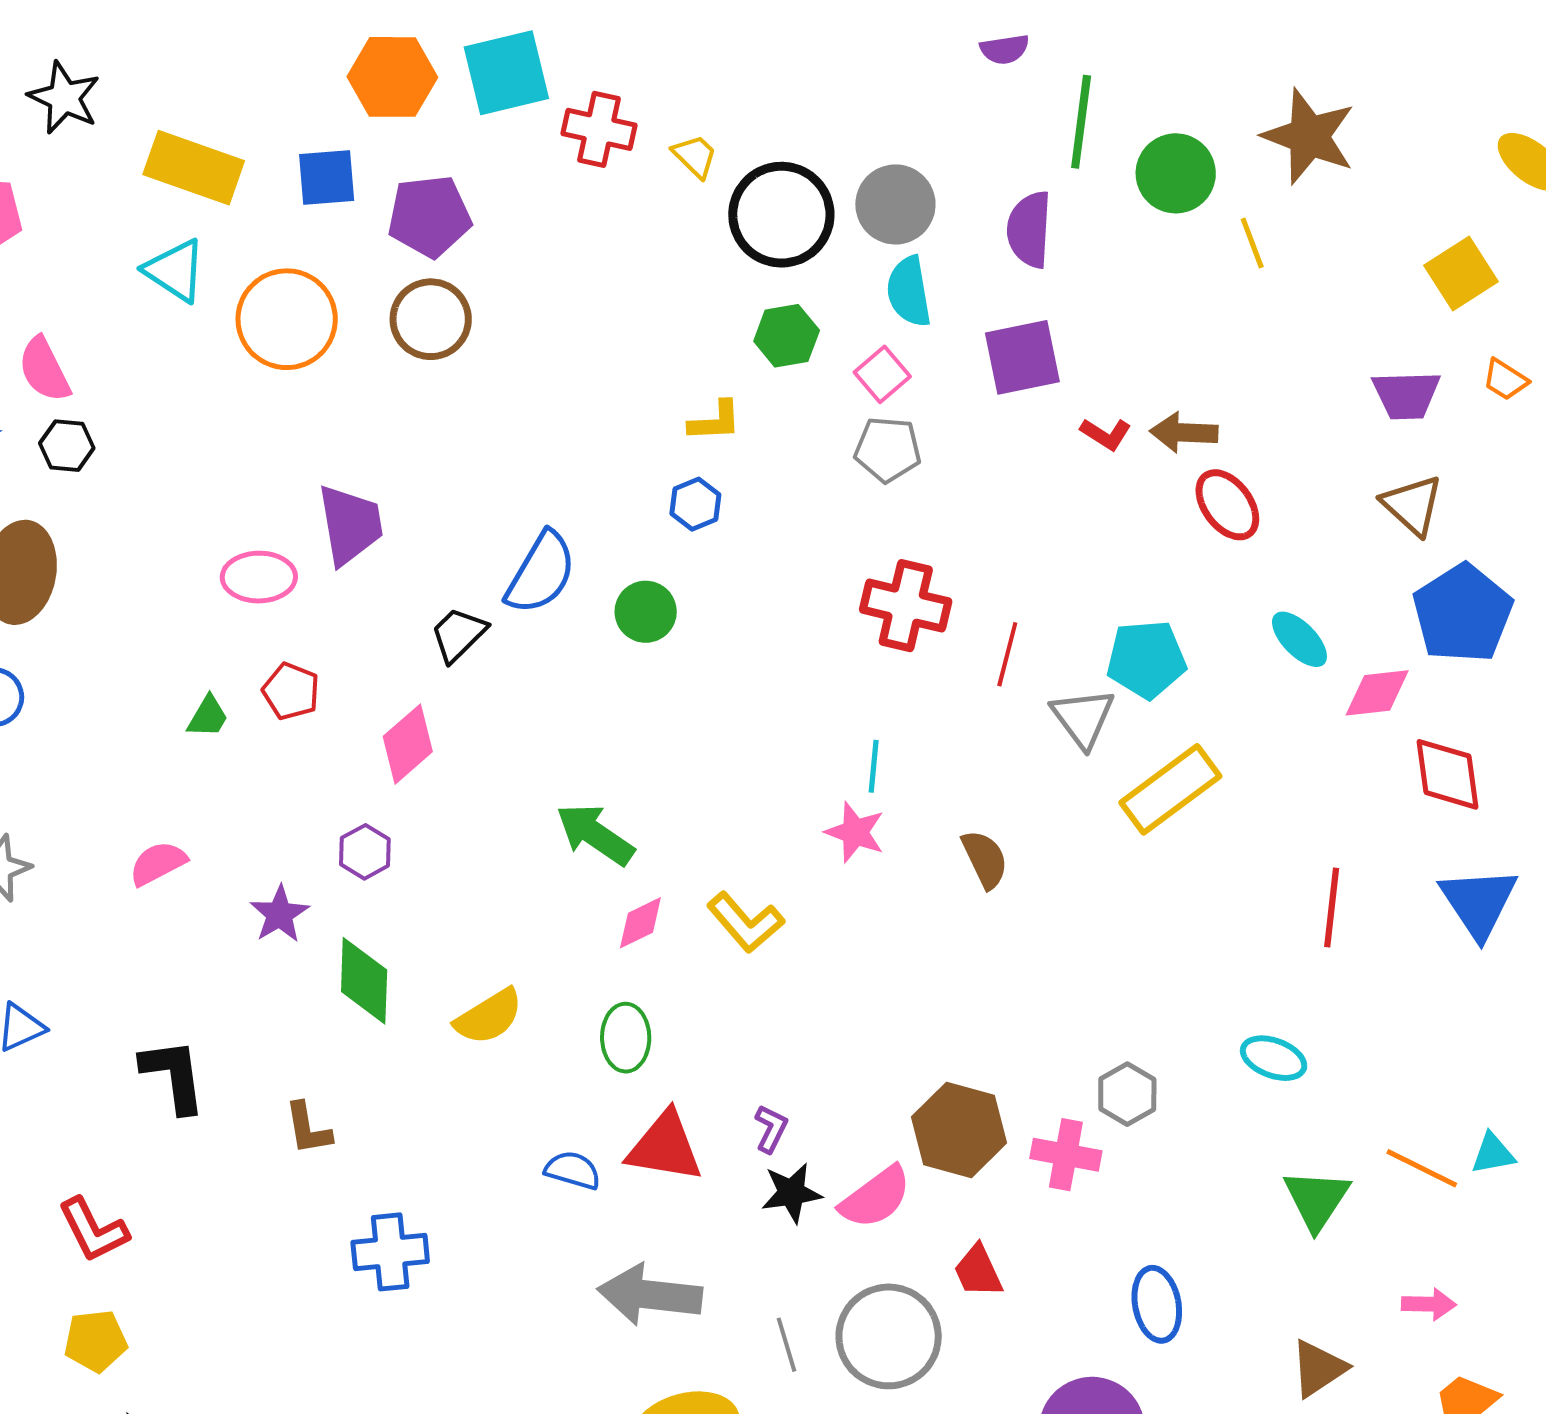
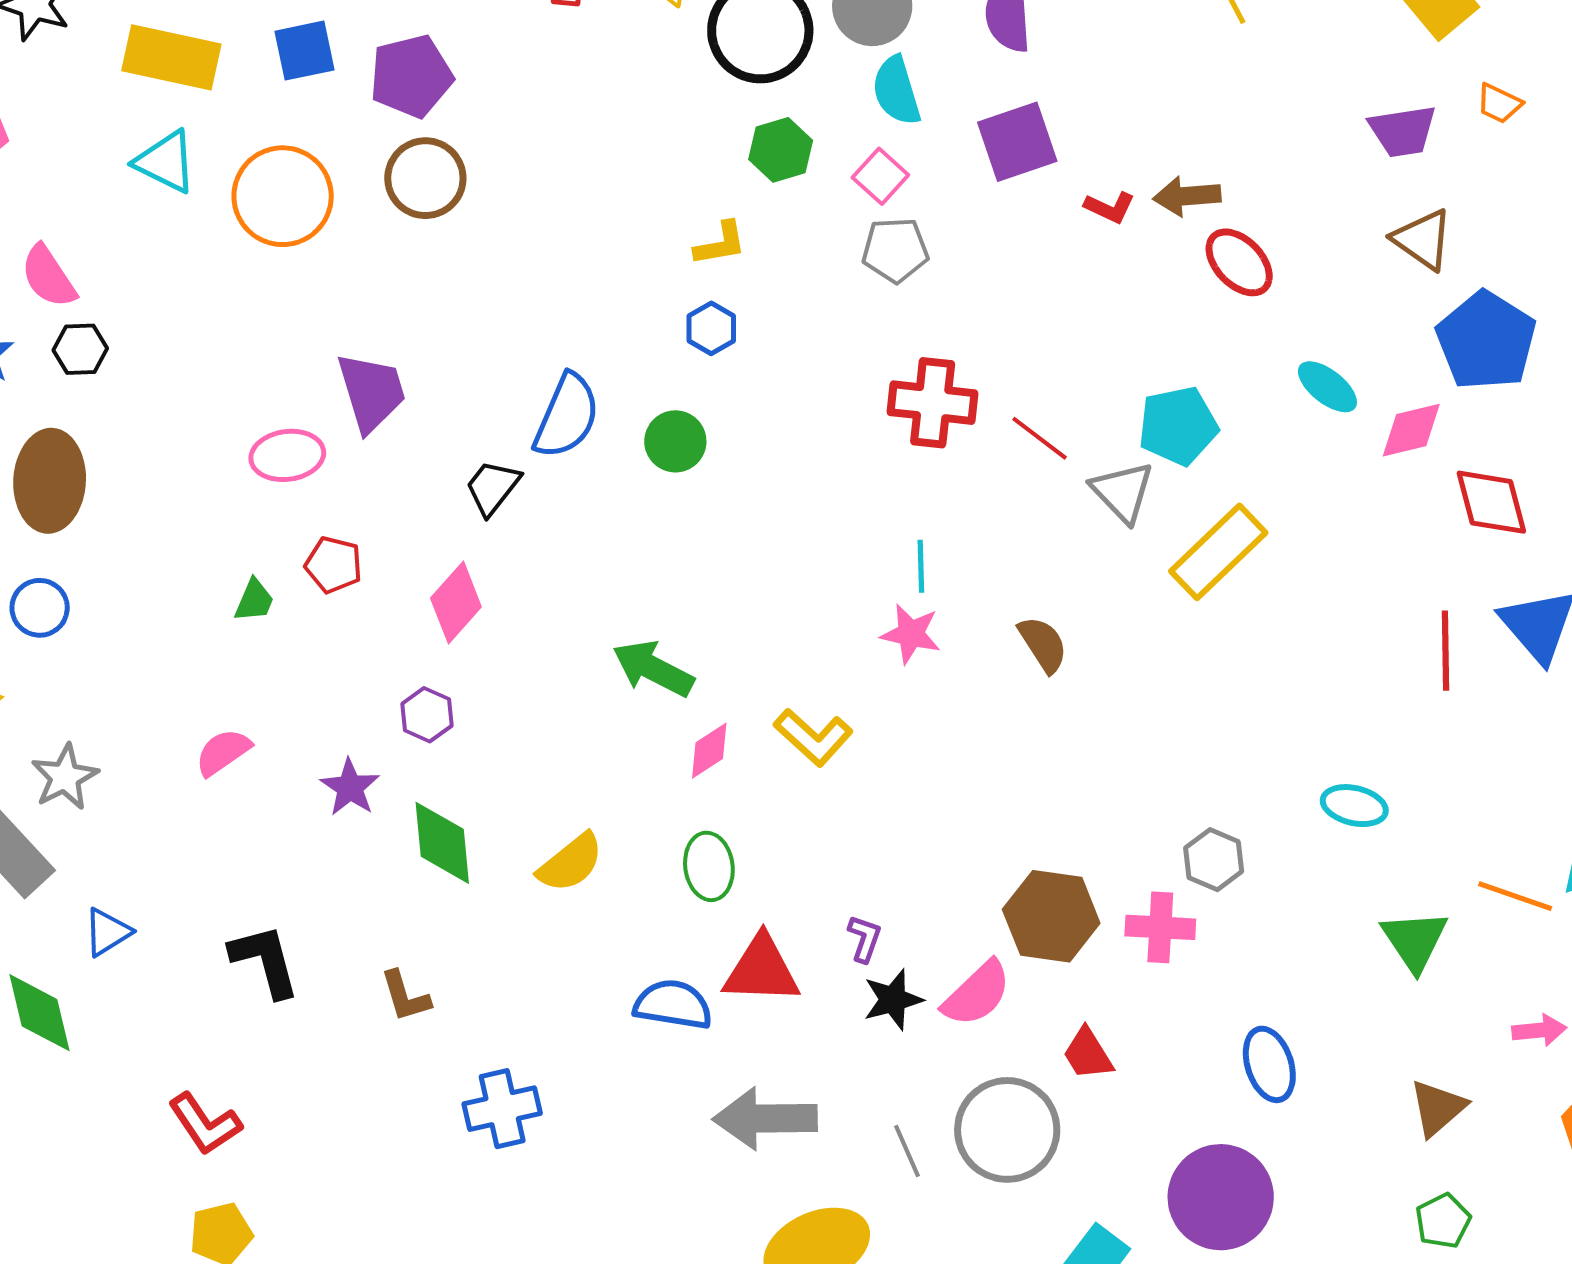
red line: (1007, 654) -> (1040, 438), turned -60
red line: (1332, 908) -> (1446, 651), moved
blue semicircle: (573, 1170) -> (673, 1005), size x1.4

